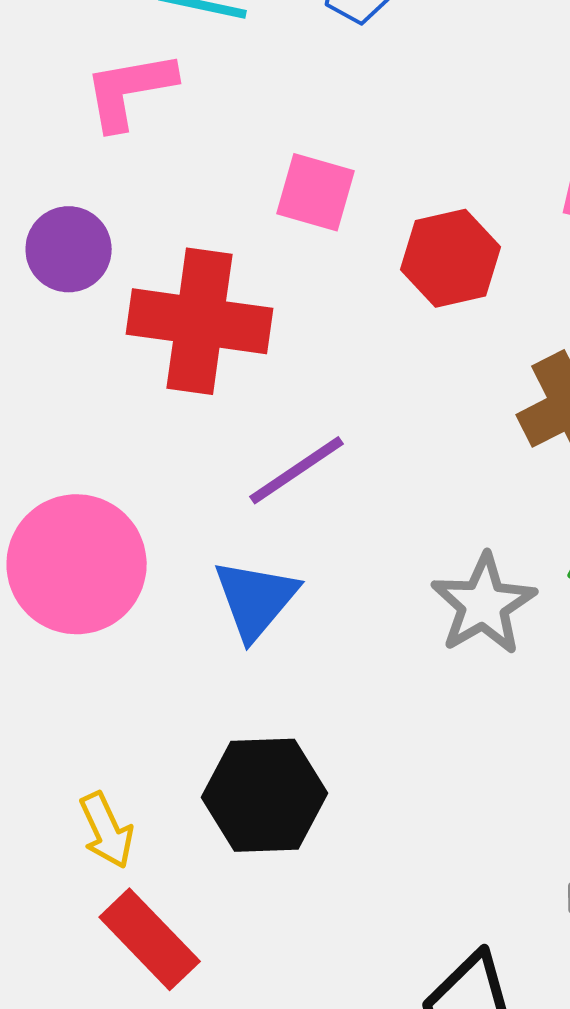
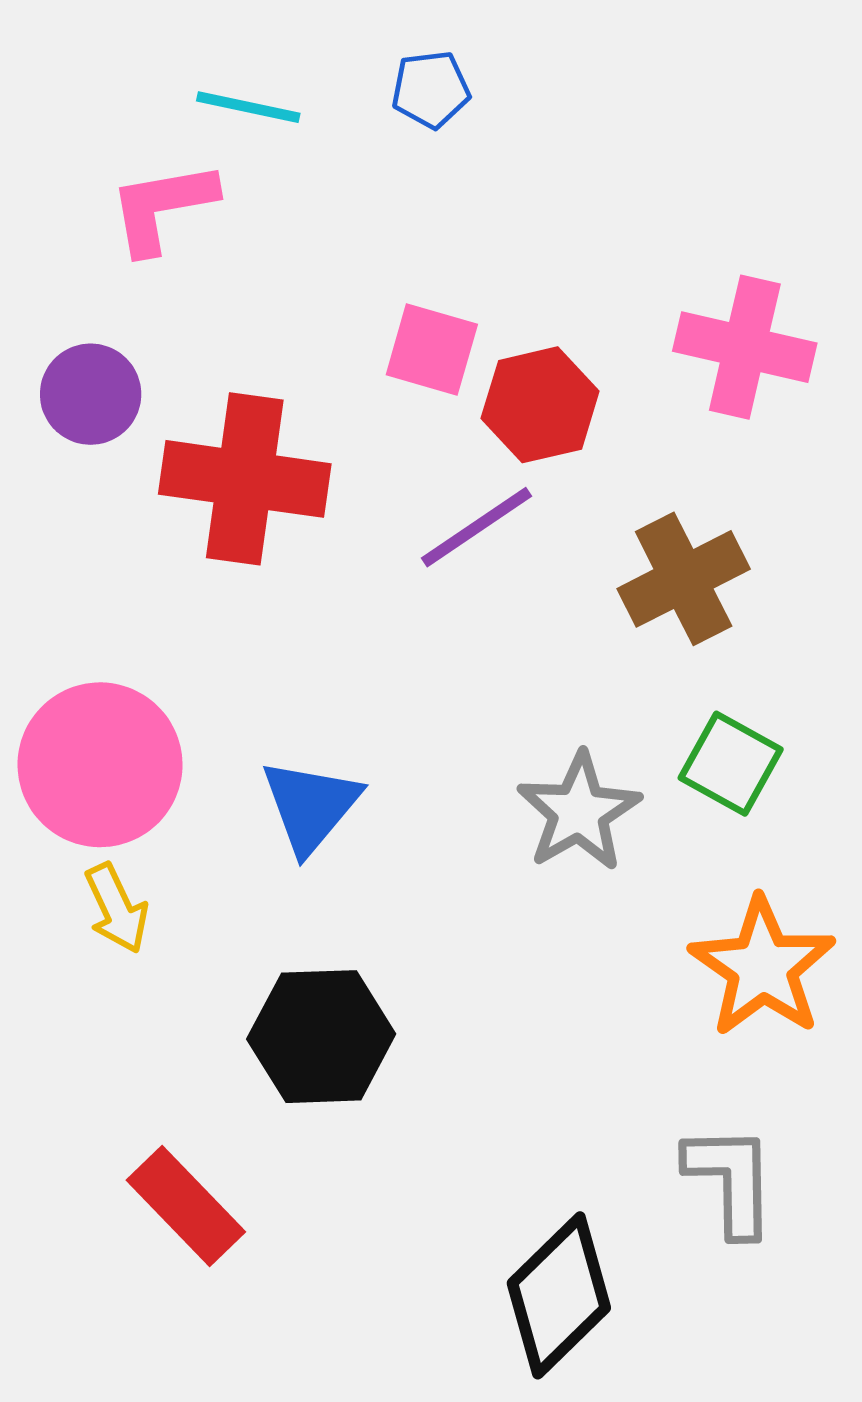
pink square: (316, 192) -> (432, 349), moved
purple line: (297, 470) -> (477, 527), moved
yellow arrow: (107, 830) -> (116, 908), moved

